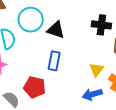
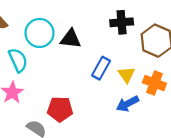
blue rectangle: (54, 61) -> (101, 68), moved, turned 30

